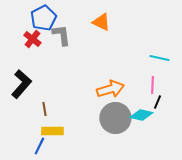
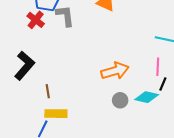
gray circle: (115, 118) -> (120, 100), size x0.5

